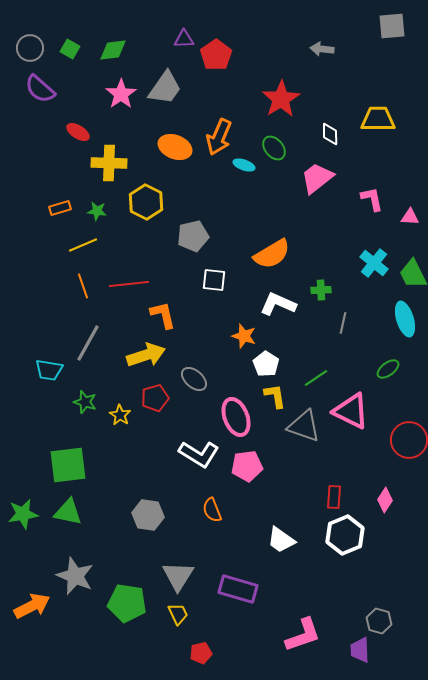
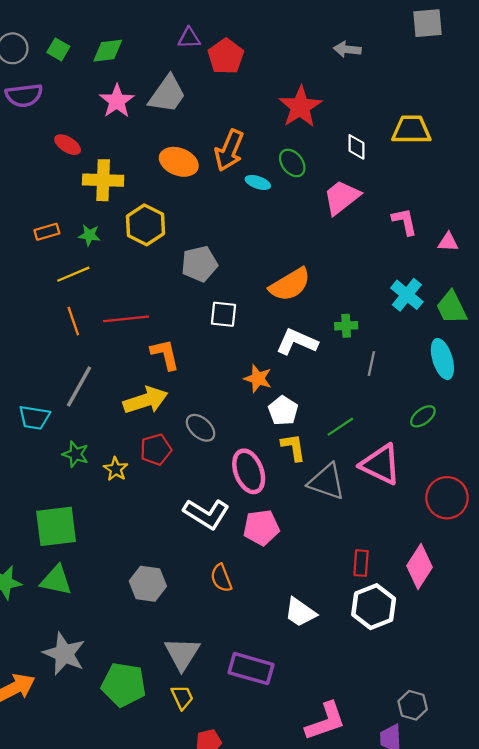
purple semicircle: (40, 89) -> (24, 95), turned -48
pink diamond: (385, 500) -> (419, 566), size x1.5

